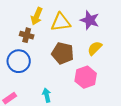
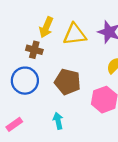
brown pentagon: (63, 53) -> (68, 82), moved

